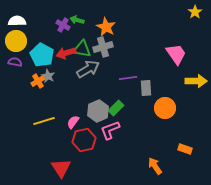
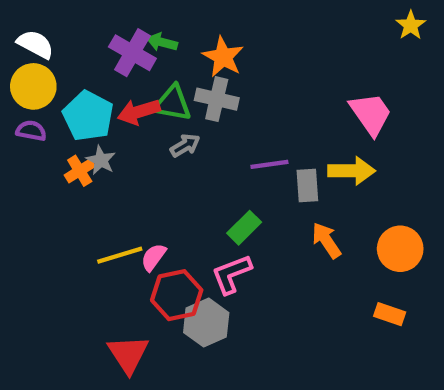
white semicircle: (17, 21) -> (35, 44), turned 30
purple cross: (63, 25) -> (132, 53), size x1.5
gray cross: (103, 47) -> (217, 99), turned 30
gray arrow: (88, 69) -> (185, 145), size x0.6
yellow arrow: (196, 81) -> (352, 171), moved
orange circle: (165, 108) -> (400, 249), moved
gray hexagon: (98, 111) -> (206, 323), moved
yellow line: (44, 121) -> (120, 255), moved
orange arrow: (155, 166) -> (326, 240), moved

